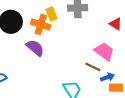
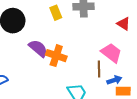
orange cross: (41, 24) -> (56, 56), moved
brown line: (93, 67) -> (99, 69), turned 63

